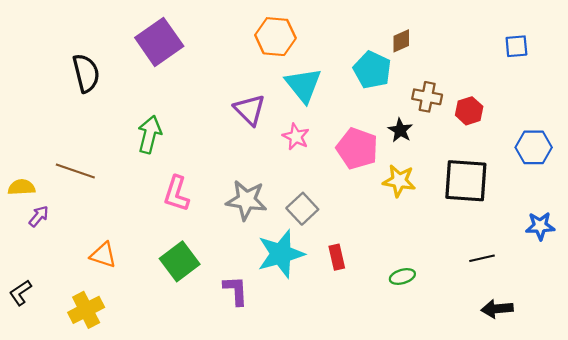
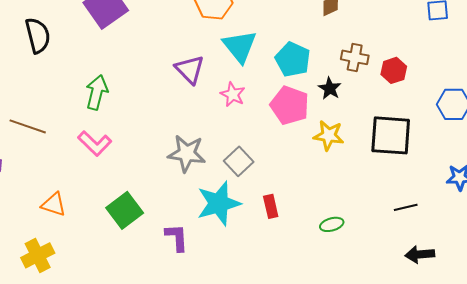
cyan pentagon: (372, 70) -> (293, 59), moved
pink L-shape: (176, 194) -> (95, 143), moved, turned -64

